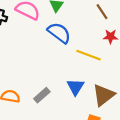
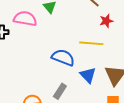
blue semicircle: (59, 33) -> (63, 57), moved

